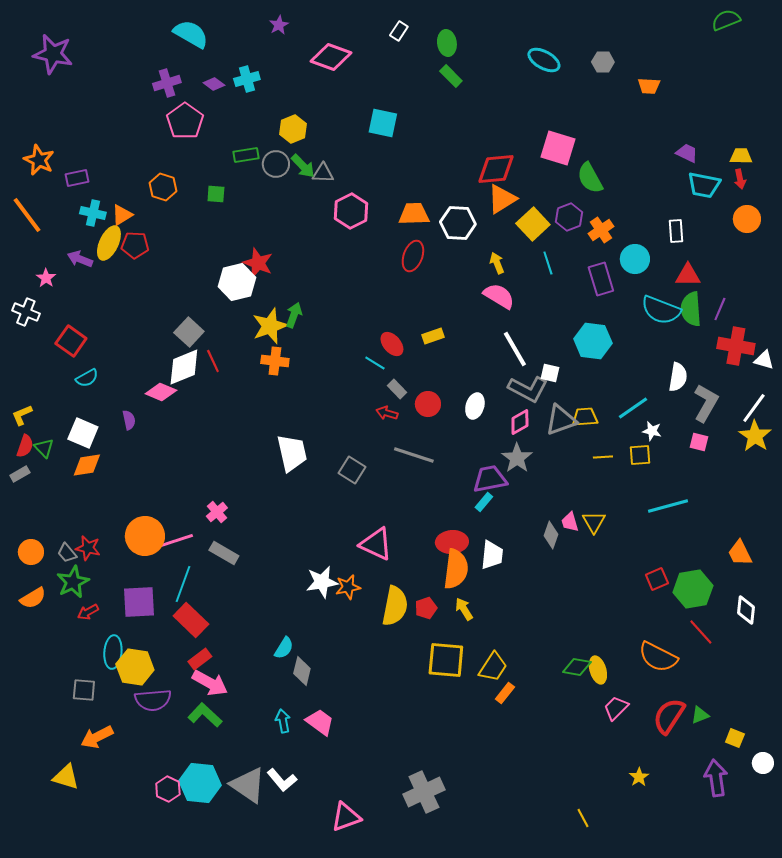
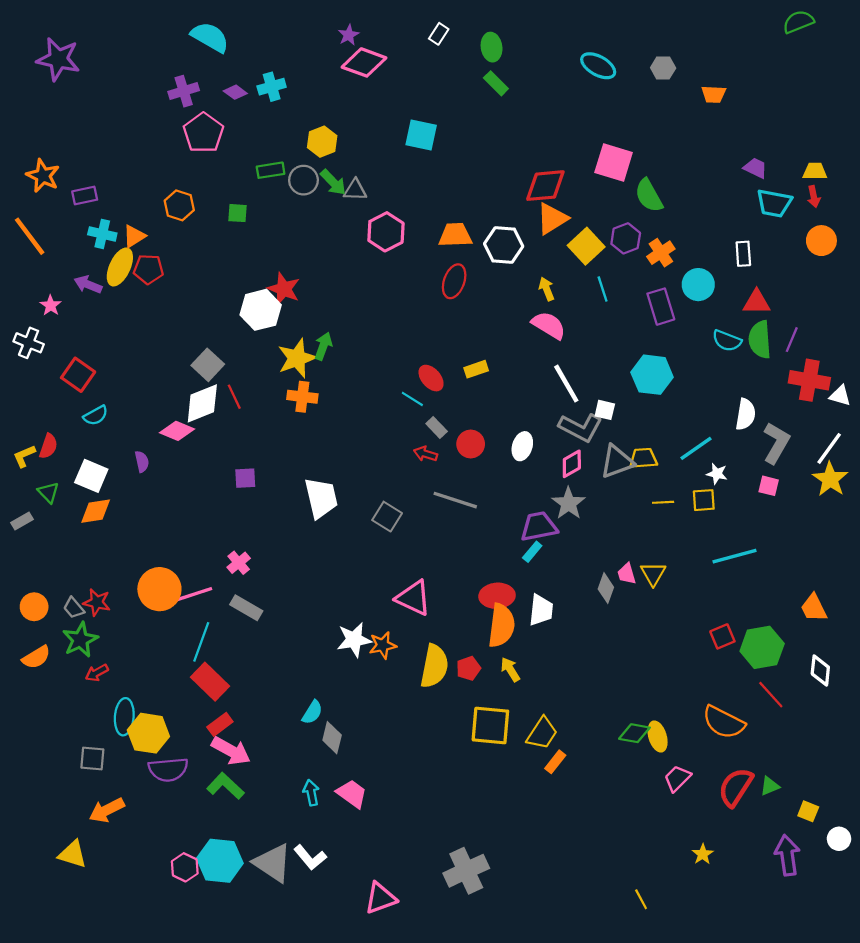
purple star: (279, 25) -> (349, 35), moved
cyan semicircle: (661, 310) -> (727, 341), size x0.7
red semicircle: (25, 446) -> (48, 446), moved
purple square: (139, 602) -> (245, 478), moved, size x0.6

